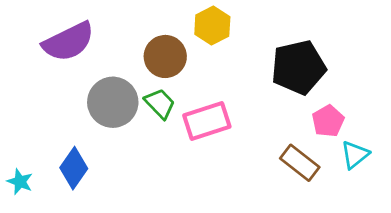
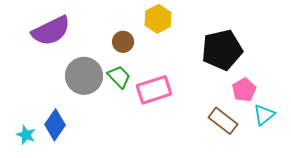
brown circle: (165, 56) -> (123, 42), size x0.7
cyan star: (20, 182) -> (26, 135), moved

